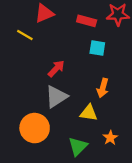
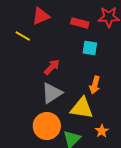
yellow triangle: (89, 113) -> (82, 108), size x1.4
orange circle: (35, 128) -> (47, 126), moved

